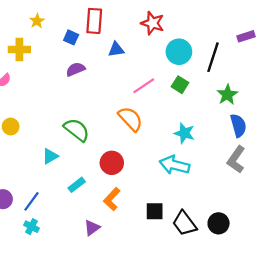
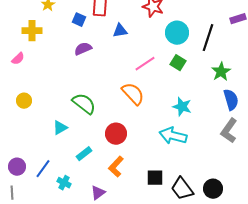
cyan cross: (31, 227) -> (64, 183), moved

